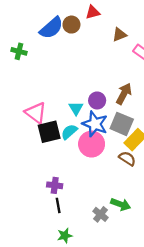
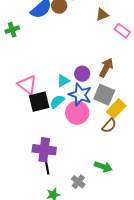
green cross: (19, 51) -> (12, 30), turned -32
cyan triangle: (76, 108) -> (63, 81), turned 32
brown semicircle: (127, 159) -> (109, 126), turned 98
purple cross: (55, 185) -> (44, 150), size x1.6
gray cross: (100, 214) -> (78, 182), moved

